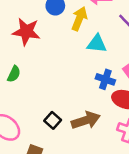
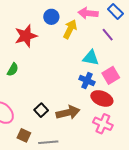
red star: (26, 32) -> (26, 36), turned -30
cyan triangle: (97, 44) -> (91, 58), moved

